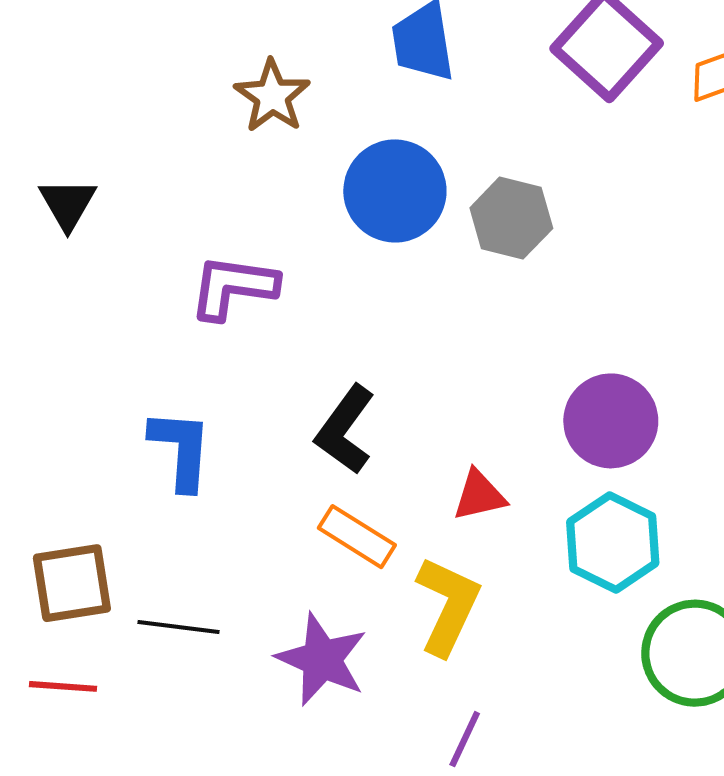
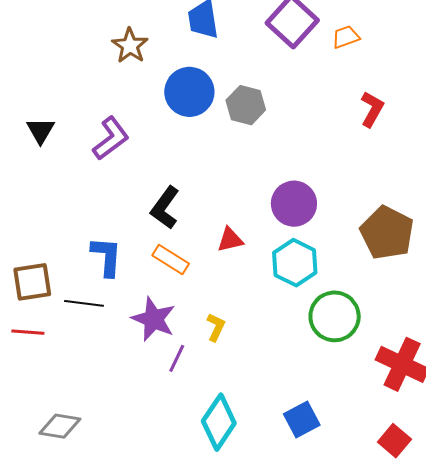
black triangle: (68, 204) -> (41, 131), moved
purple L-shape: (233, 287) -> (111, 138), turned 135
blue L-shape: (181, 450) -> (107, 257), moved
yellow L-shape: (448, 606) -> (216, 327), moved, size x0.6
purple line: (465, 739) -> (177, 358), moved

